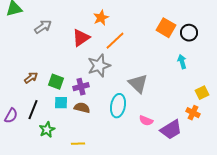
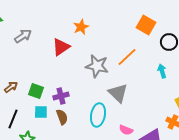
orange square: (166, 28) -> (146, 25), moved
orange line: (115, 41) -> (127, 57), moved
gray star: (99, 66) -> (97, 66), moved, turned 30
brown semicircle: (82, 108) -> (62, 117), turned 56

